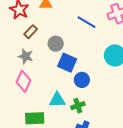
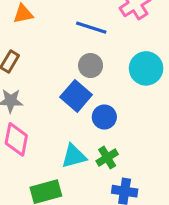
gray circle: (56, 44) -> (91, 66), moved
blue square: (67, 63) -> (76, 96), turned 30

